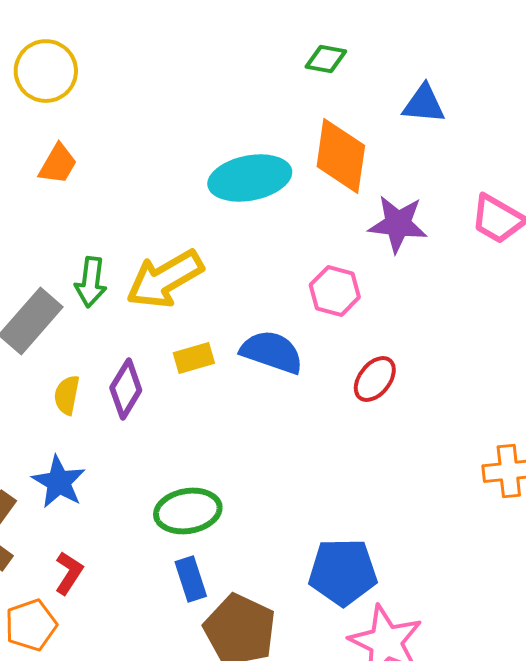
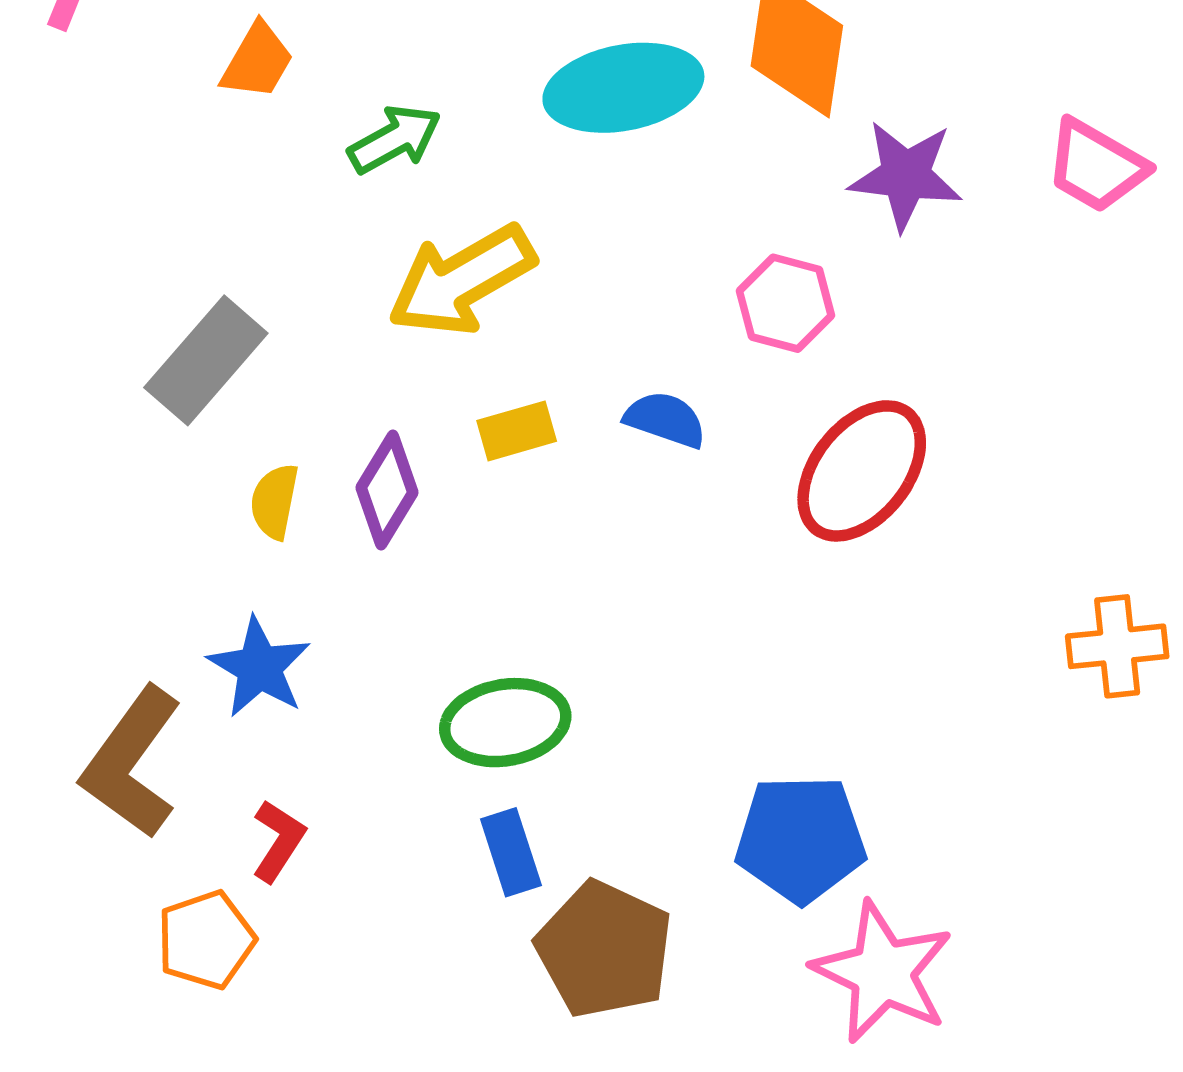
green arrow: (91, 282) -> (395, 139), moved, turned -126
blue semicircle: (272, 352) -> (665, 419), size x0.7
red ellipse: (375, 379) -> (862, 471), size x1.6

